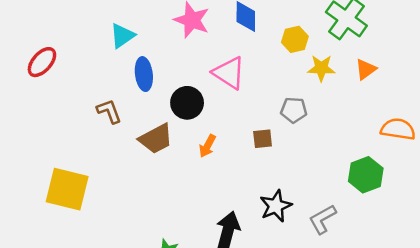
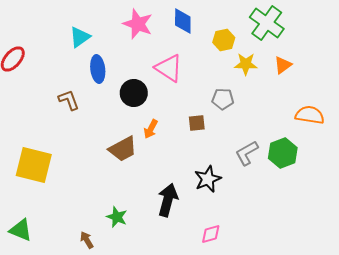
brown trapezoid: (156, 139) -> (123, 149), moved
gray L-shape: (323, 219) -> (247, 153), moved

